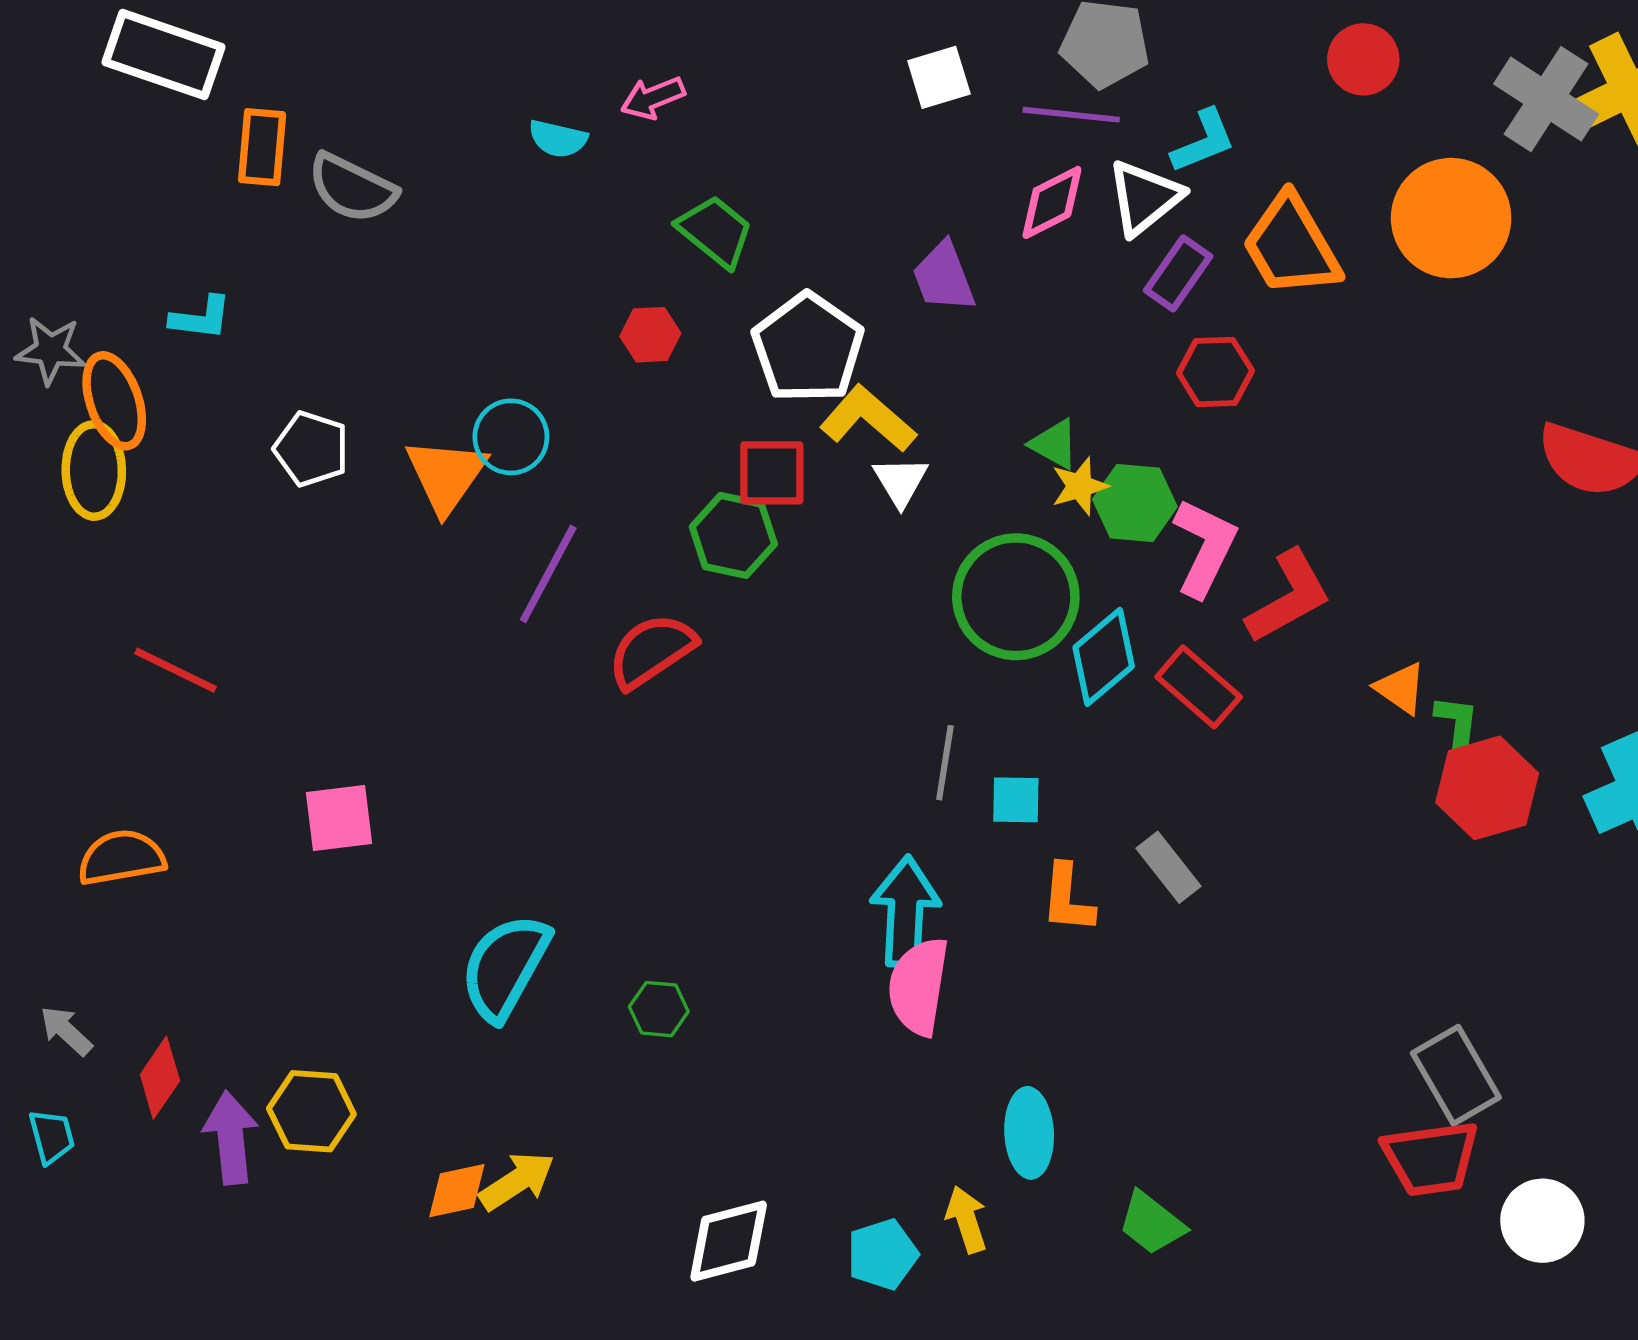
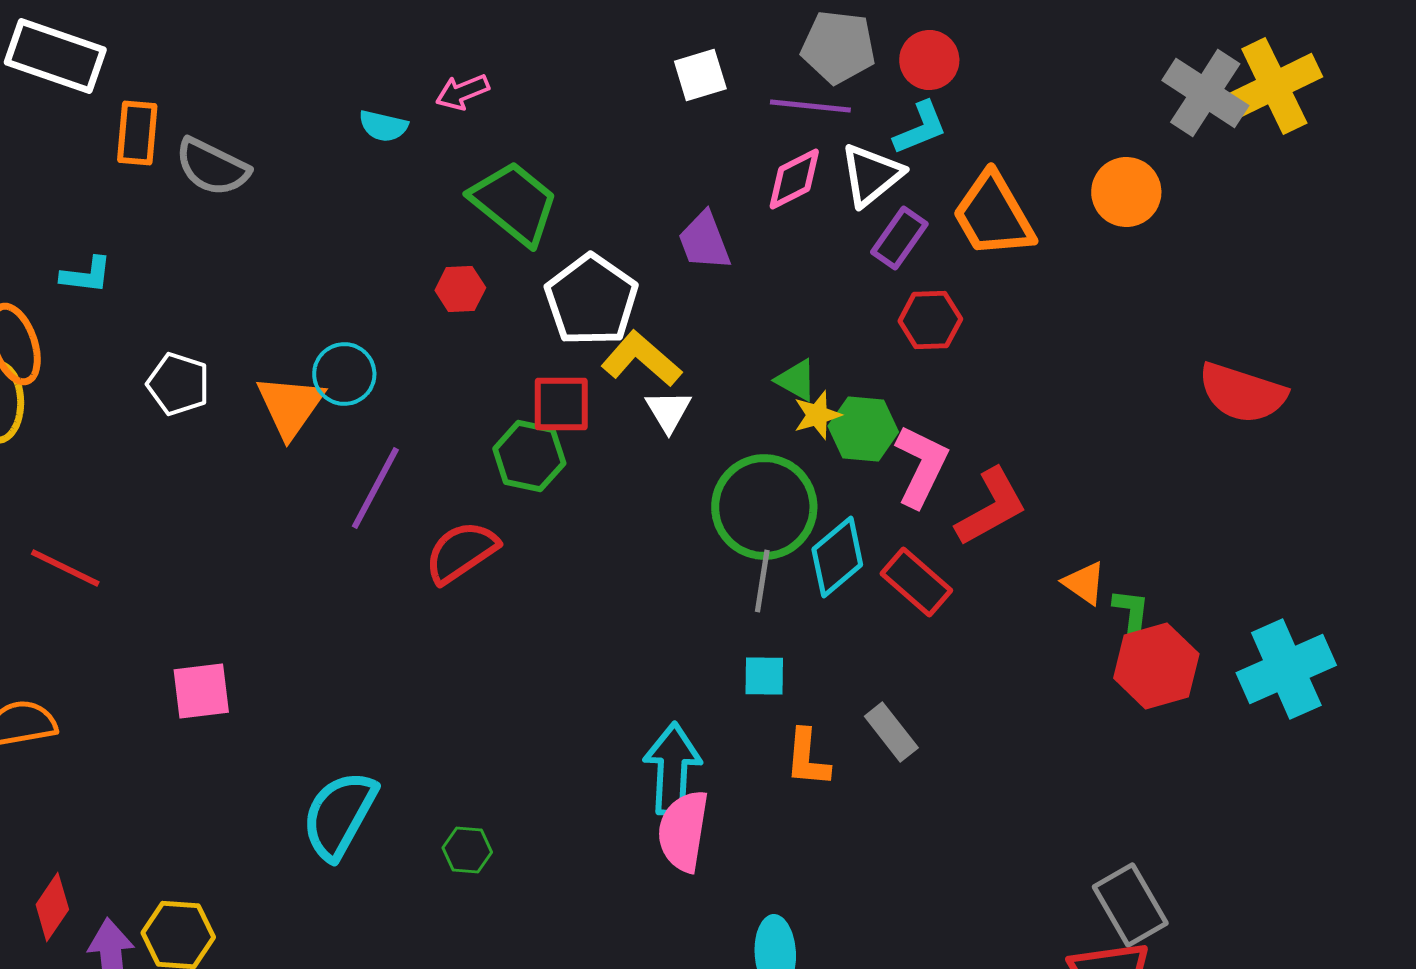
red circle: (1363, 59) -> (929, 60), moved
orange circle: (1451, 218) -> (1126, 192), size x0.7
green trapezoid: (715, 231) -> (514, 203), size x1.4
gray line: (945, 763) -> (762, 581), moved

